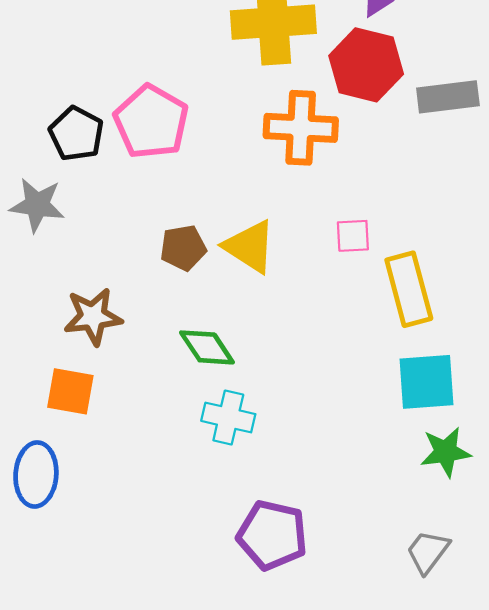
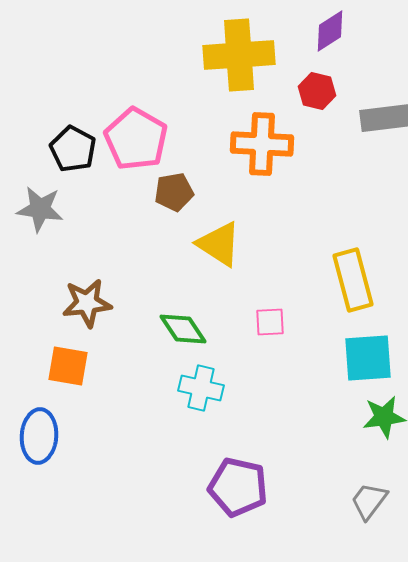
red hexagon: (366, 65) -> (317, 91), size x0.6
pink square: (353, 236) -> (270, 322), moved
brown pentagon: (183, 248) -> (174, 192), moved

